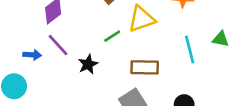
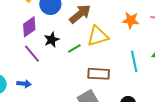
blue arrow: (32, 55) -> (24, 84), moved
black star: (88, 64) -> (52, 40), moved

